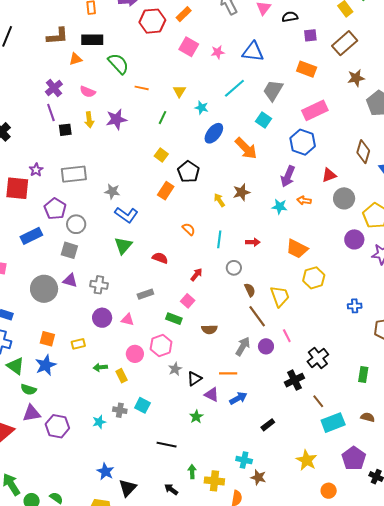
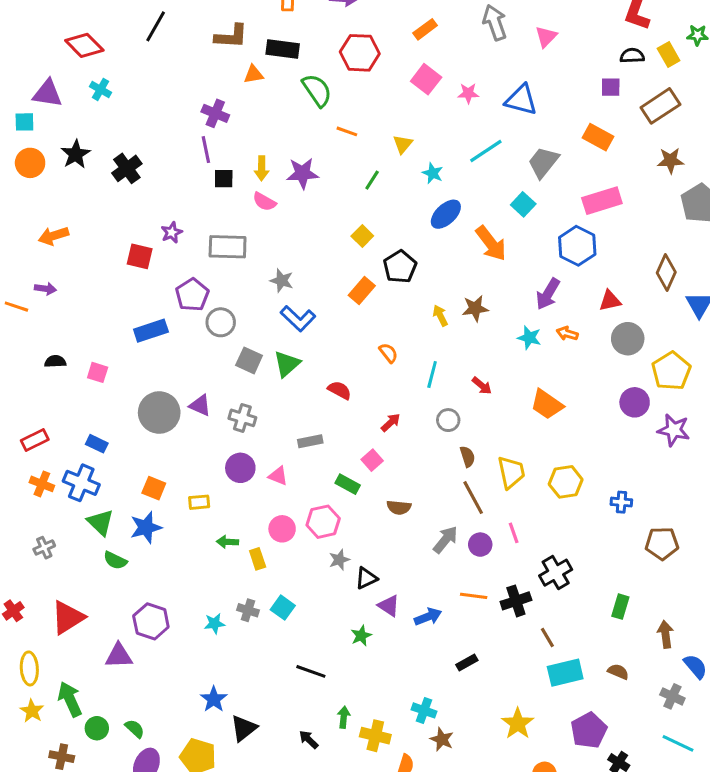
black semicircle: (290, 17) -> (632, 56), moved
red hexagon: (152, 21) -> (360, 53), moved
purple cross: (54, 88) -> (215, 113), turned -36
pink semicircle: (88, 92) -> (264, 202), moved
red square: (17, 188) -> (140, 256), size x0.7
red arrow: (253, 242) -> (482, 386), turned 32
gray square: (69, 250) -> (249, 360), moved
yellow hexagon: (314, 278) -> (566, 482), moved
orange line: (228, 373) -> (474, 596), moved
purple triangle: (32, 413) -> (119, 656), moved

